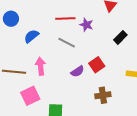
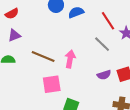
red line: (65, 19) -> (108, 21), turned 42
blue semicircle: (31, 36) -> (76, 12), moved

